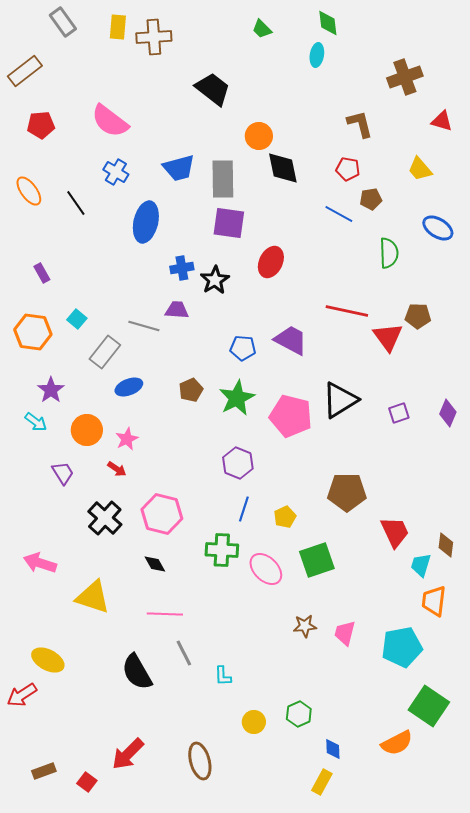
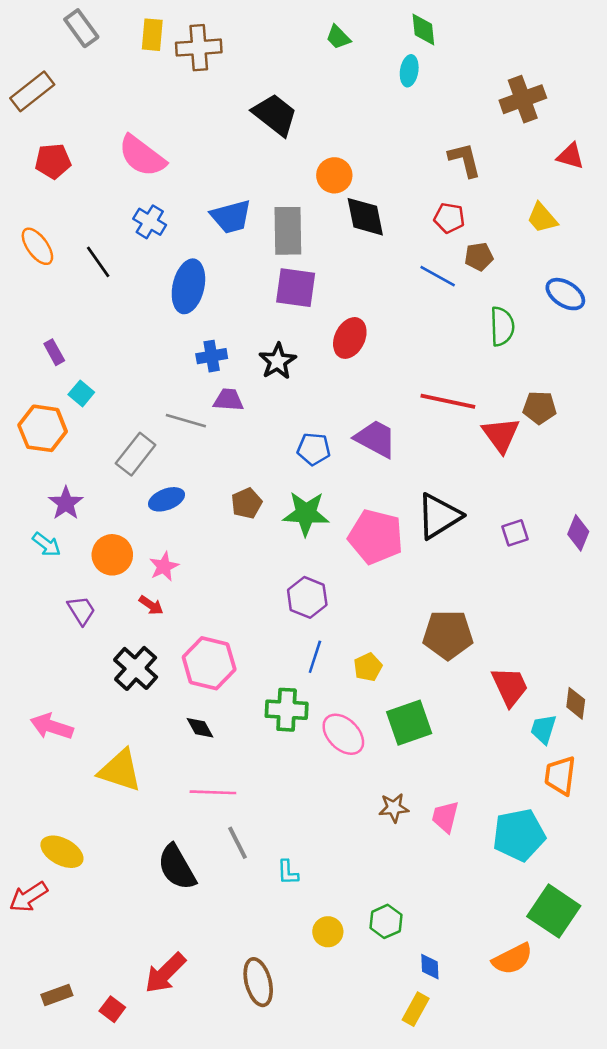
blue cross: (182, 268) -> (212, 356), moved
cyan square: (77, 319) -> (81, 393), moved
green star: (237, 398) -> (306, 514), turned 30

